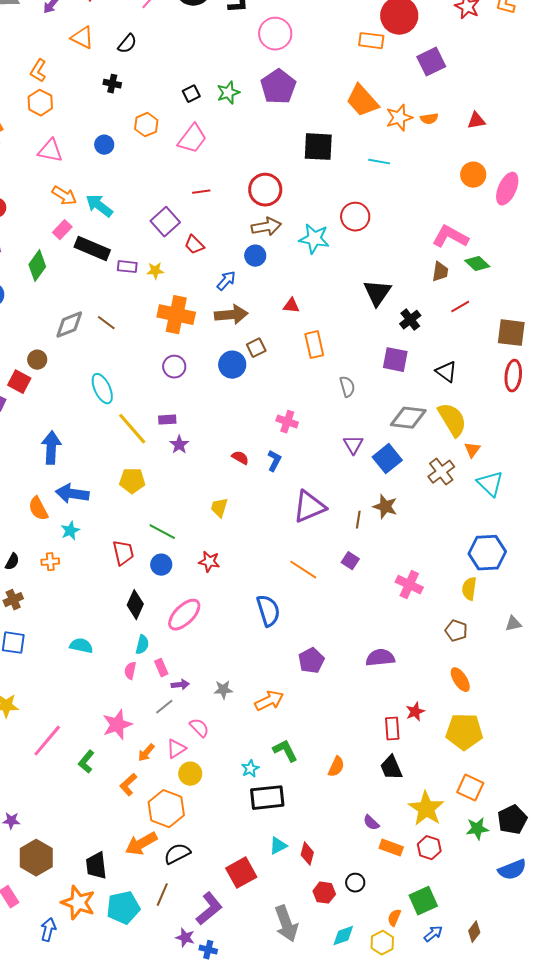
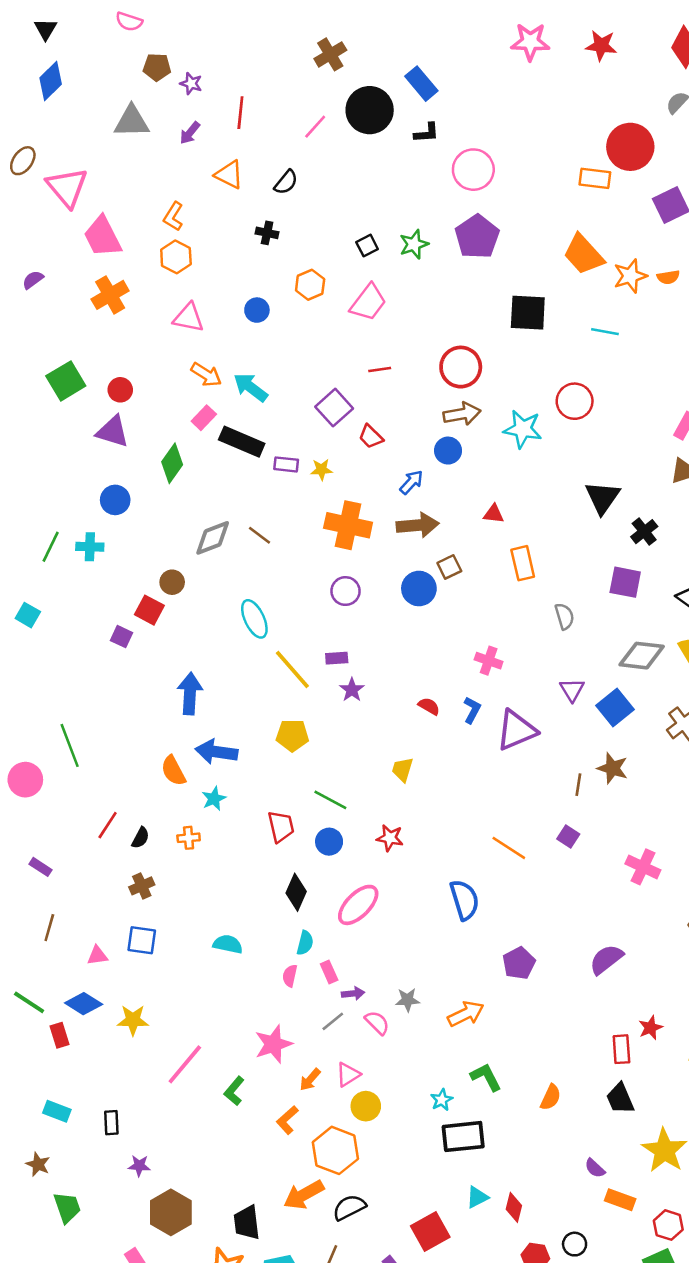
purple triangle: (309, 507) -> (516, 730), moved
purple semicircle: (380, 658) -> (606, 959), turned -32
pink semicircle: (199, 728) -> (377, 1023), moved
red hexagon: (429, 848) -> (668, 1225), moved

